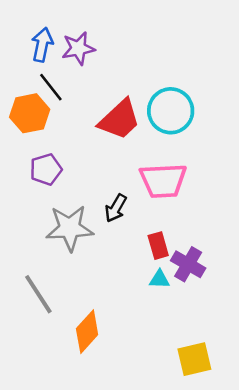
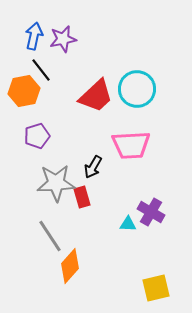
red rectangle: (158, 246) -> (82, 197), moved
gray line: (38, 294) -> (50, 236), moved

